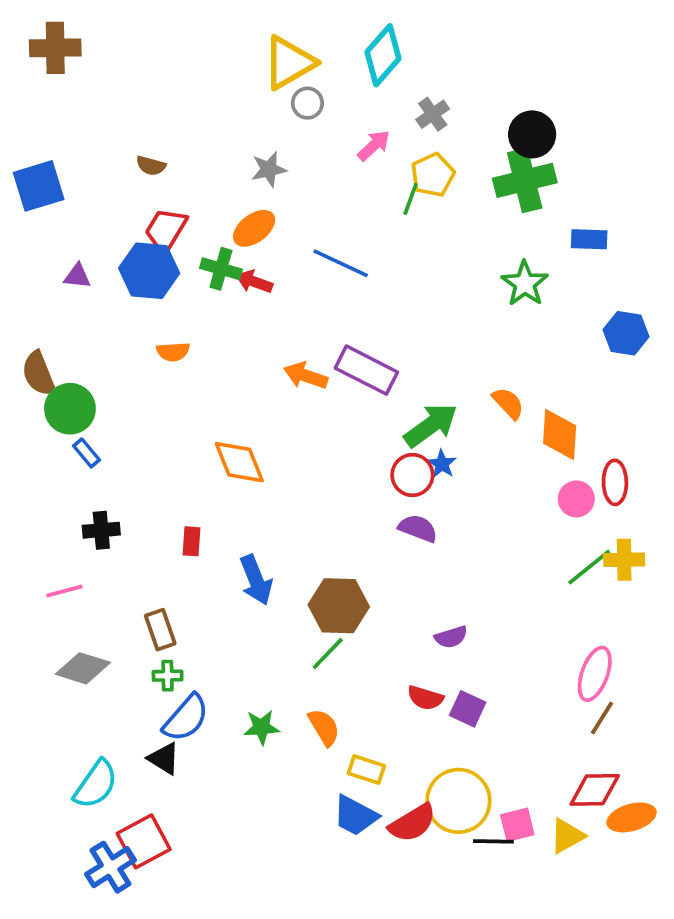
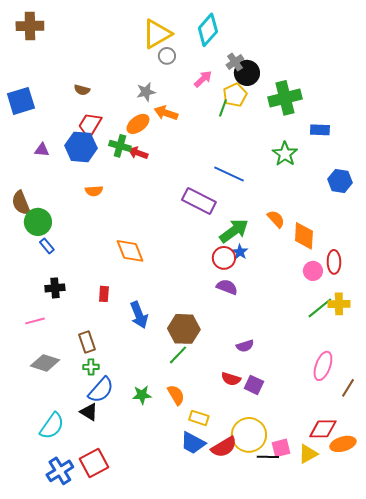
black circle: (532, 134) -> (247, 73), moved
blue line: (341, 263) -> (229, 174), moved
orange arrow: (306, 376) -> (166, 113), moved
brown line: (602, 718) -> (348, 388), moved
red square: (144, 841) -> (94, 463), moved

